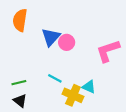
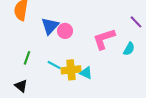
green line: (19, 83) -> (27, 58), moved, turned -56
yellow cross: (73, 95) -> (71, 70), moved, turned -30

